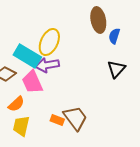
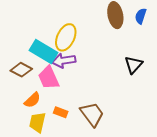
blue semicircle: (114, 36) -> (141, 16), moved
orange rectangle: (57, 120) -> (61, 112), moved

